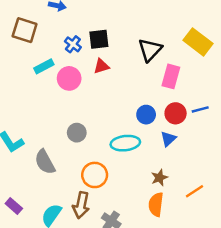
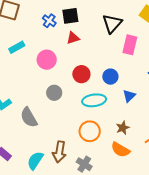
cyan rectangle: (44, 66) -> (17, 47), moved
pink circle: (69, 78) -> (47, 60), moved
red circle: (176, 113) -> (81, 74), moved
orange circle: (95, 175) -> (90, 131), moved
orange semicircle: (156, 204) -> (120, 150), turned -66

